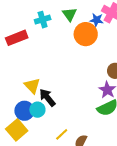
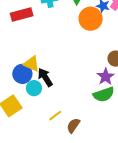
yellow triangle: (32, 86) -> (32, 64), turned -30
blue circle: (24, 111) -> (22, 74), moved

